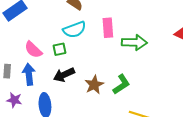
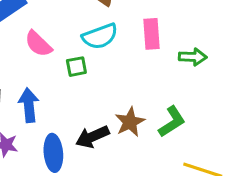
green arrow: (134, 42) -> (193, 57), size x0.7
pink semicircle: (33, 50) -> (38, 44), moved
black arrow: (64, 75) -> (92, 137), moved

